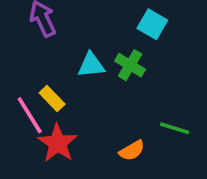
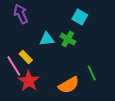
green line: (175, 128) -> (92, 73), turned 49
orange semicircle: (132, 151) -> (69, 85), size x1.5

